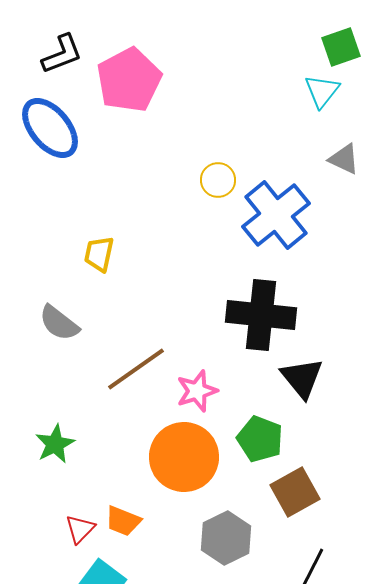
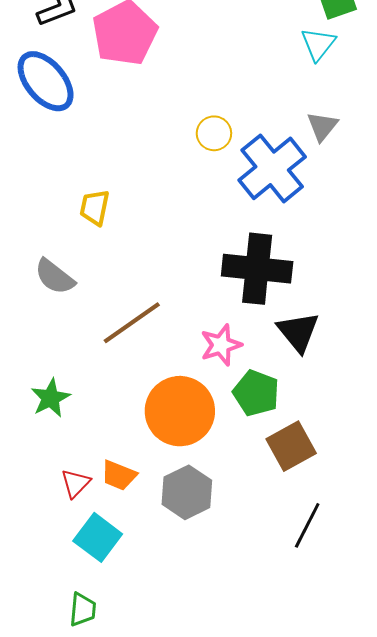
gray triangle: (344, 159) -> (322, 126), moved, turned 44
pink star: (197, 391) -> (221, 345), moved
gray hexagon: (226, 538) -> (187, 492), moved

